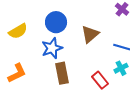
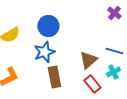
brown triangle: (90, 34) -> (88, 60), moved

